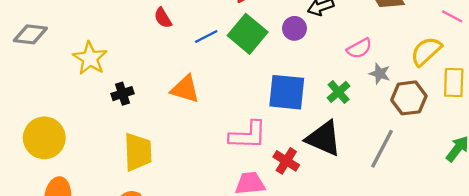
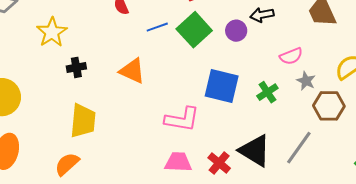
black triangle: (324, 138) -> (255, 151), moved
red cross: (286, 161) -> (219, 163), moved

